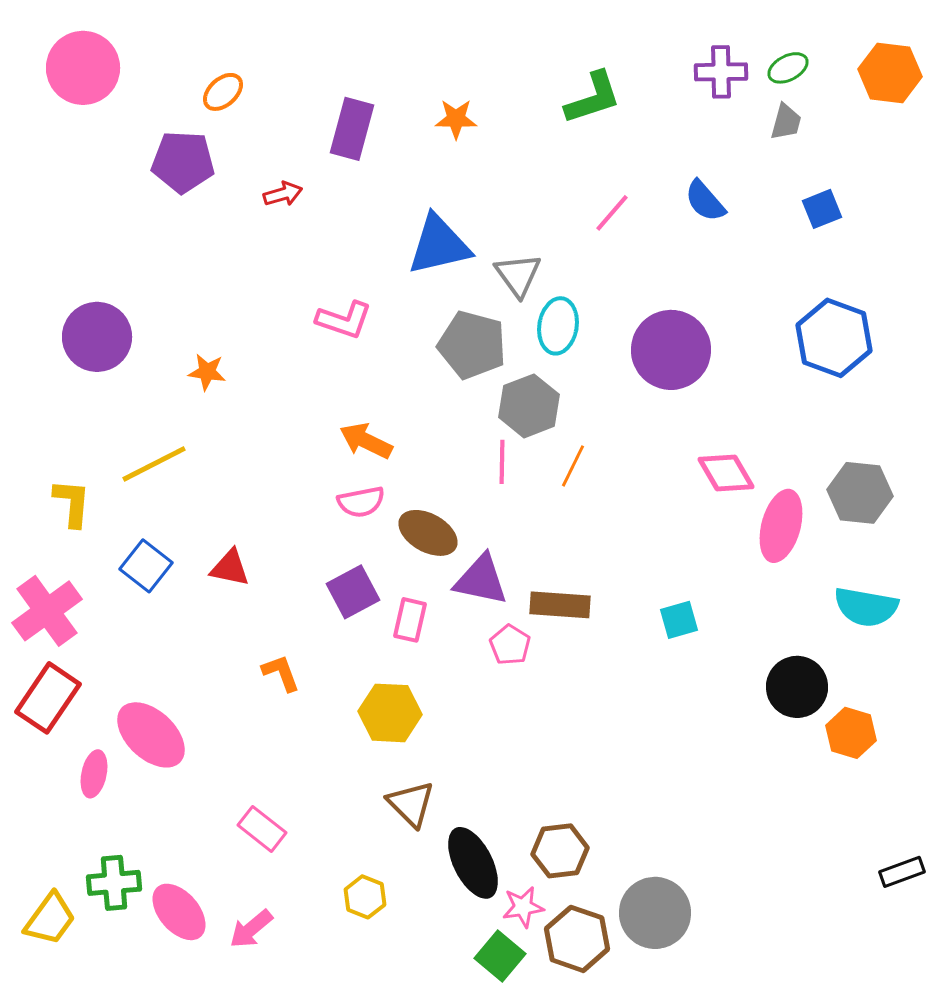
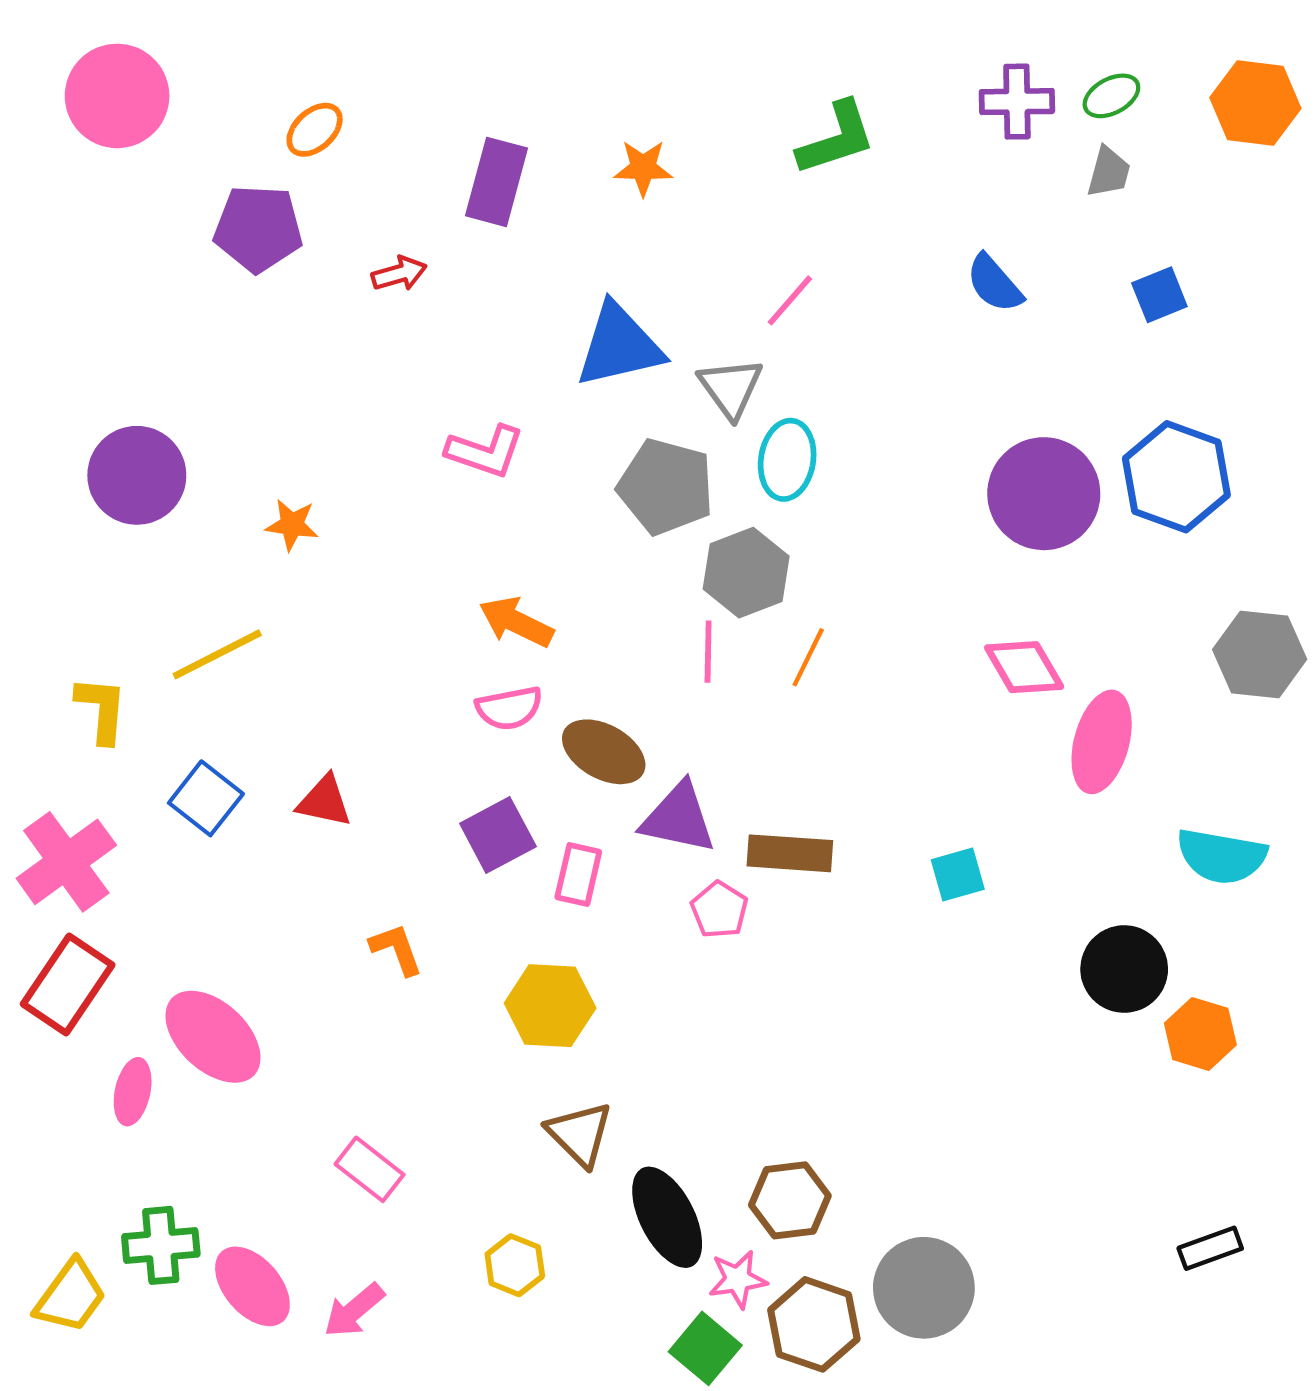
pink line: (612, 213) -> (790, 300), moved
purple circle: (671, 350) -> (1044, 494), moved
gray hexagon: (860, 493) -> (1260, 654), moved
black rectangle: (902, 872) -> (1210, 1248), moved

